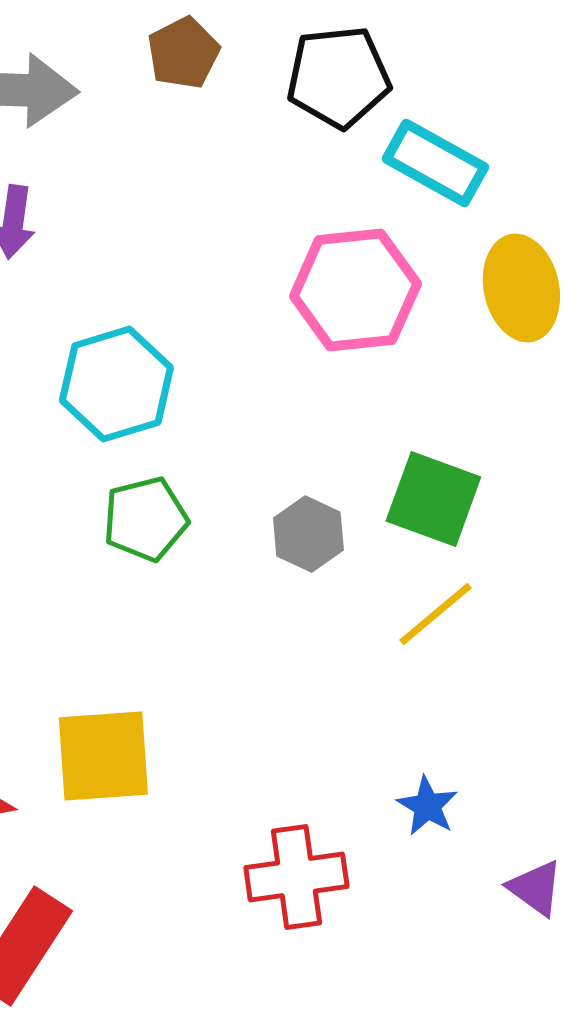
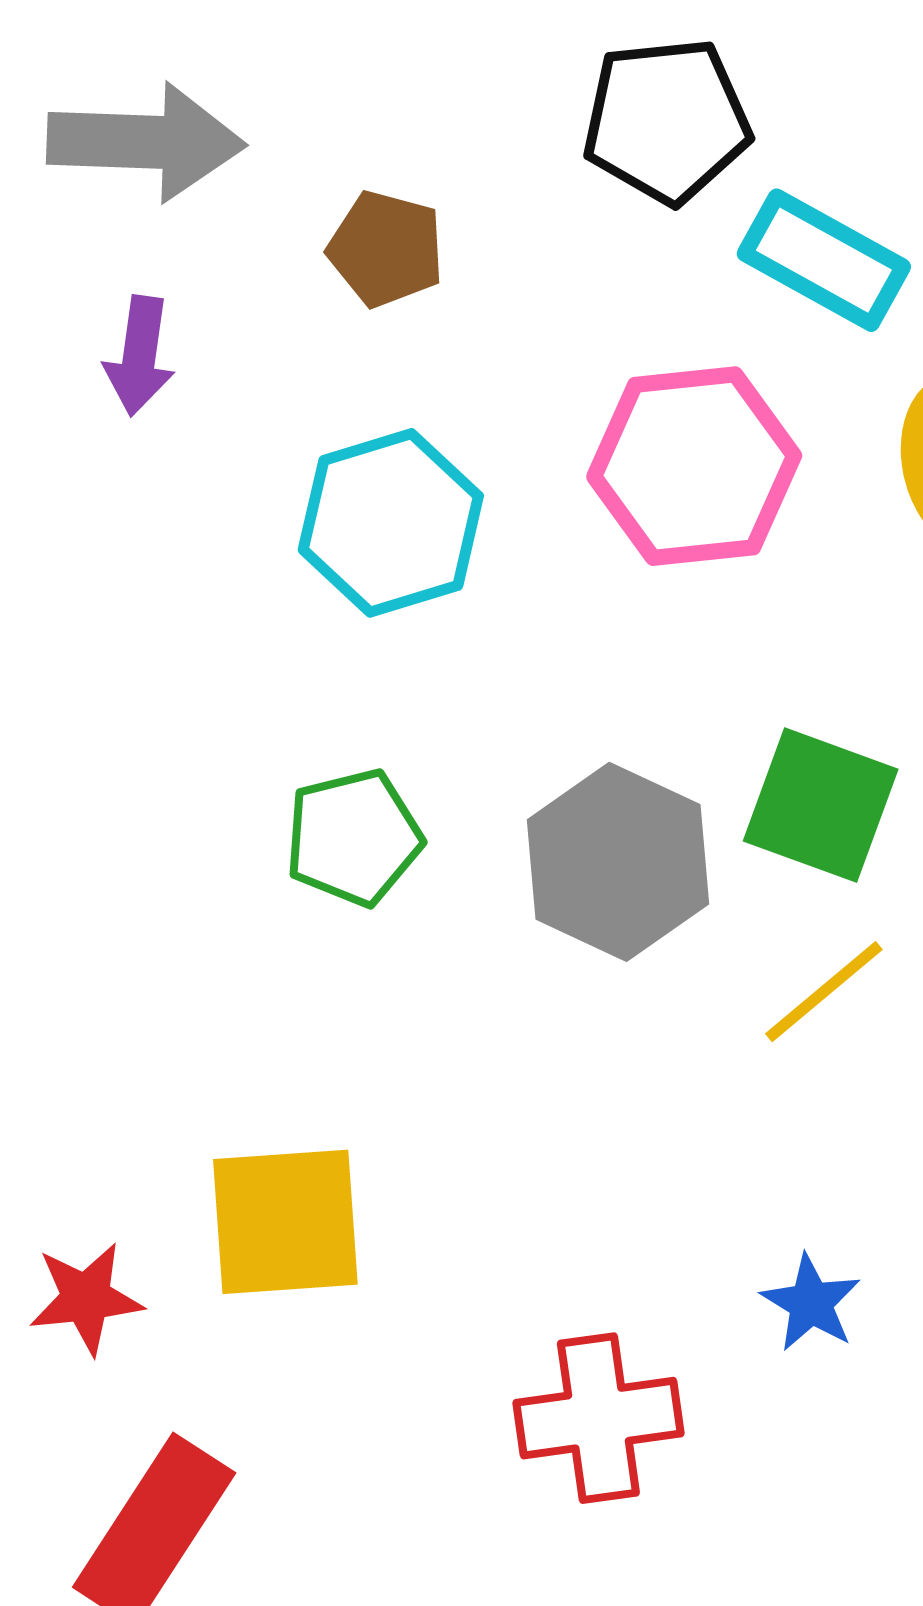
brown pentagon: (183, 53) -> (386, 249), moved, turned -30
cyan hexagon: (116, 384) -> (391, 523), moved
gray hexagon: (308, 534) -> (618, 862), size x1.6

